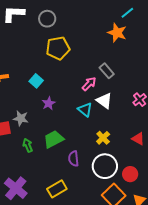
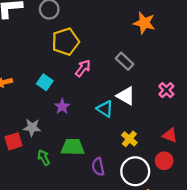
orange star: (117, 33) -> (144, 23), moved
pink arrow: (89, 84) -> (83, 68), moved
green trapezoid: (54, 139) -> (73, 147), turned 35
red circle: (130, 174) -> (164, 161), moved

